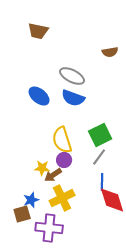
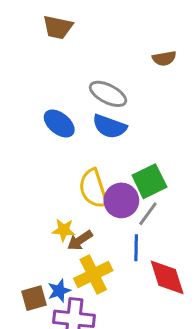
purple circle: (64, 160) -> (121, 200), moved, size x1.5
blue line: (102, 182) -> (136, 248), moved
blue star: (31, 200) -> (59, 291), moved

